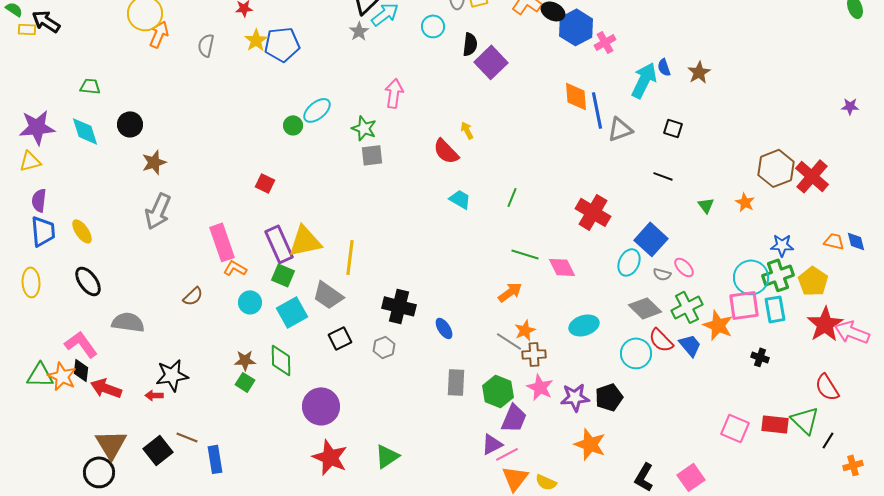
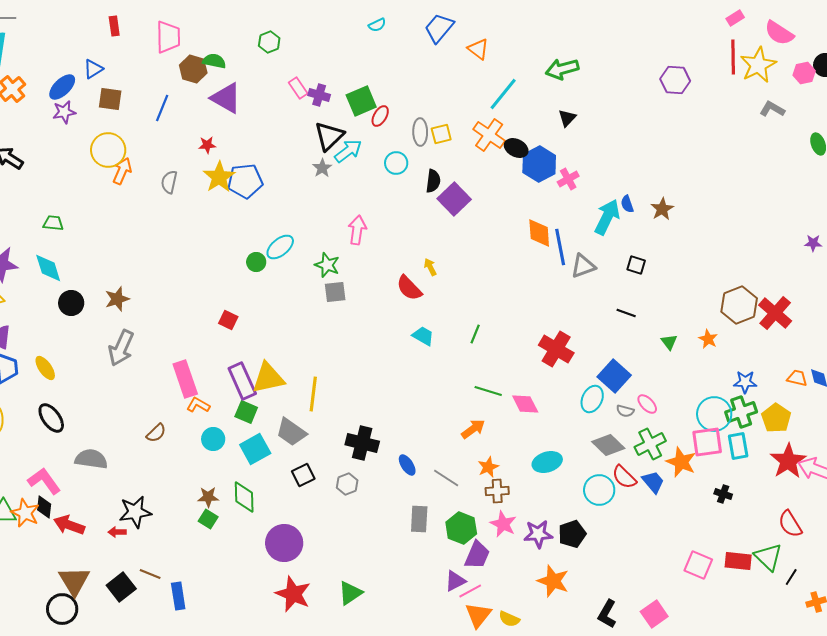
yellow star: (256, 40) -> (219, 177), size x1.4
black circle: (130, 124) -> (71, 303), moved
gray line: (509, 341) -> (446, 478), moved

